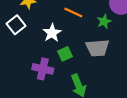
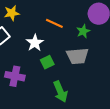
purple cross: (43, 69) -> (15, 76), moved

